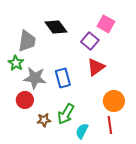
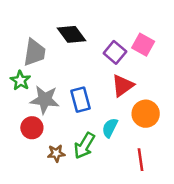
pink square: (106, 24) -> (143, 45), moved
orange circle: (114, 101) -> (146, 114), moved
cyan semicircle: (82, 131) -> (110, 128), moved

